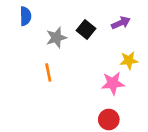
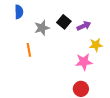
purple arrow: (121, 23) -> (84, 26), moved
orange line: (48, 73) -> (29, 50), moved

